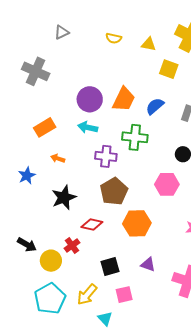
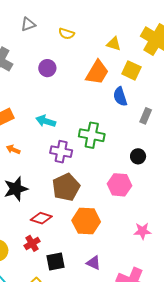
yellow semicircle: (114, 38) -> (66, 34), moved
purple circle: (90, 99) -> (47, 68), moved, size x0.7
orange trapezoid: (124, 99) -> (97, 72), moved
blue semicircle: (155, 106) -> (120, 97), moved, turned -72
red cross: (72, 246) -> (32, 243), moved

